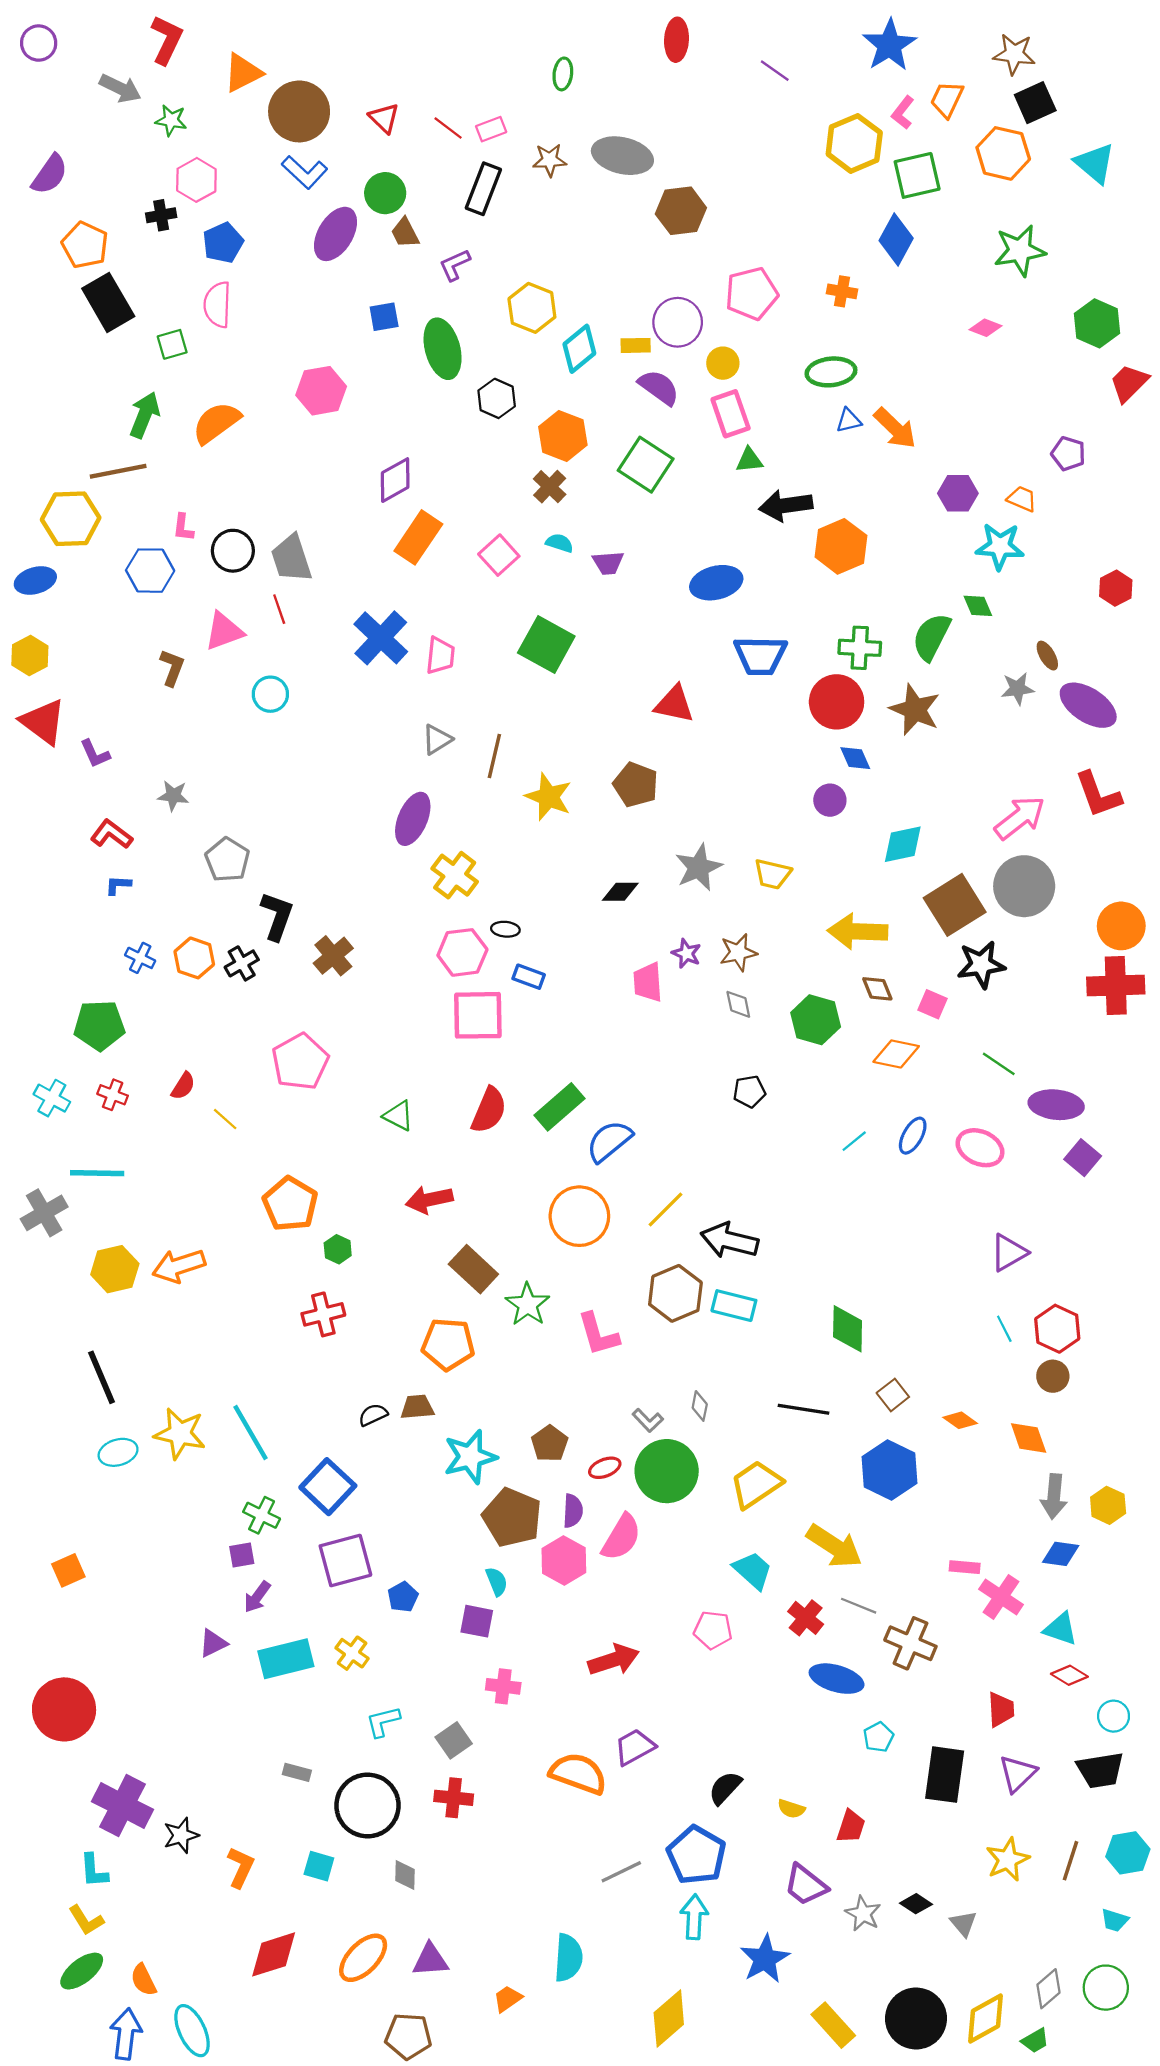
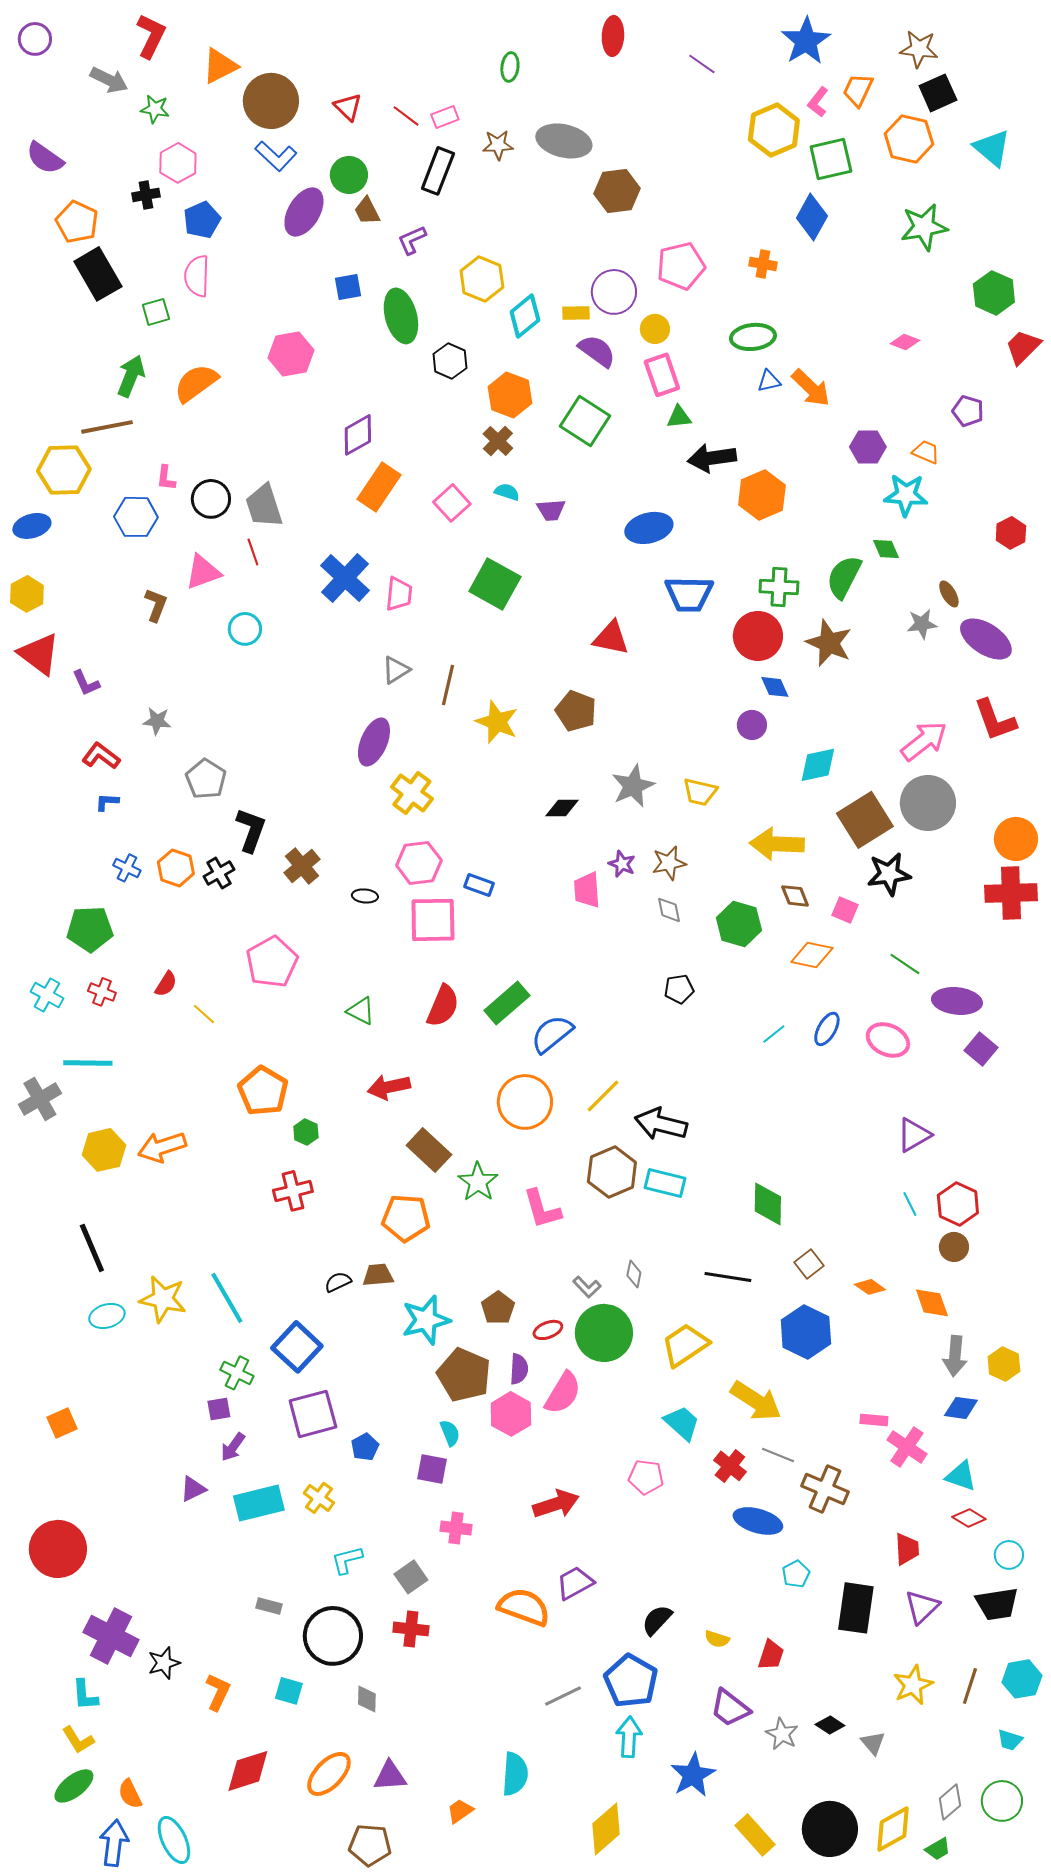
purple semicircle: (50, 174) -> (45, 158), turned 90
pink diamond: (986, 328) -> (905, 342), moved
black ellipse: (505, 929) -> (365, 896), moved

